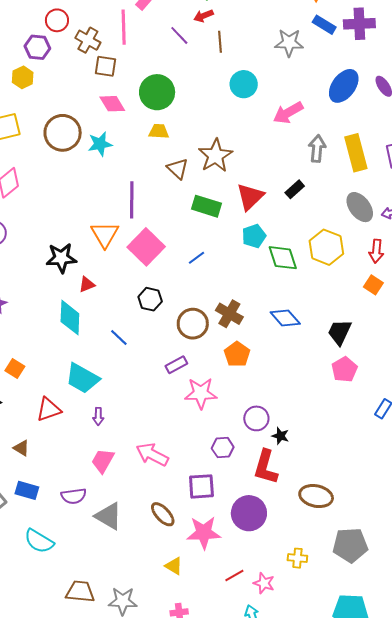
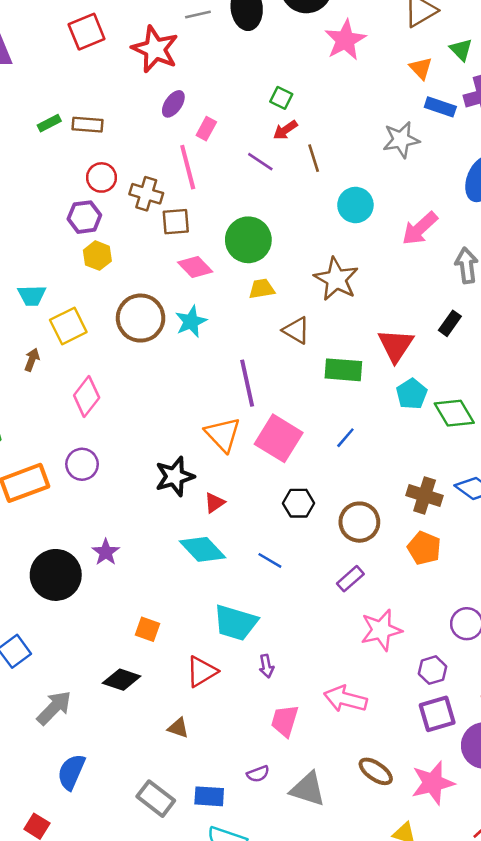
yellow hexagon: (23, 77) -> (97, 256), moved
brown star: (215, 156) -> (336, 279), moved
brown cross: (229, 314) -> (425, 495), moved
cyan diamond: (70, 318) -> (202, 549), turned -33
pink star: (201, 393) -> (381, 630), moved
purple square: (201, 486) -> (437, 714), moved
blue rectangle: (27, 490) -> (209, 796), moved
purple semicircle: (74, 496) -> (258, 774), size x0.7

